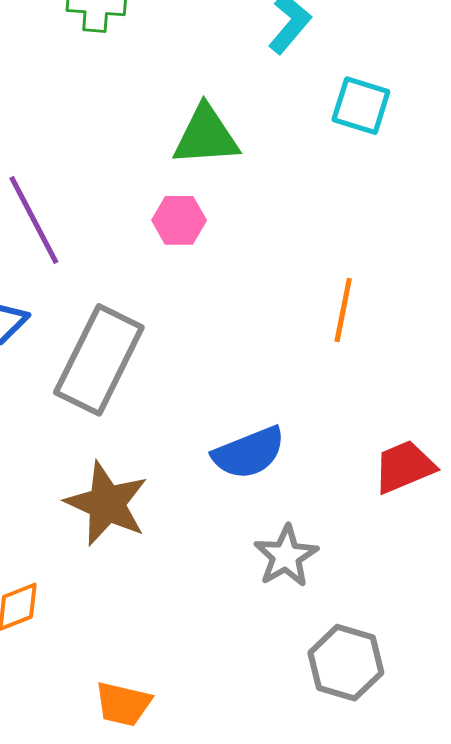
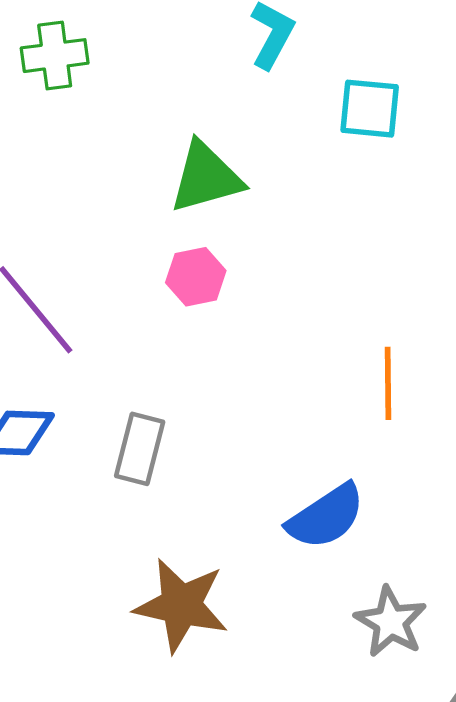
orange line: (343, 310) -> (388, 383), moved
gray rectangle: (99, 360) -> (140, 449), size x0.6

